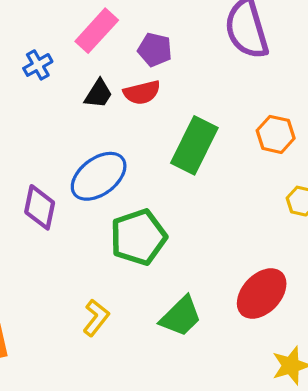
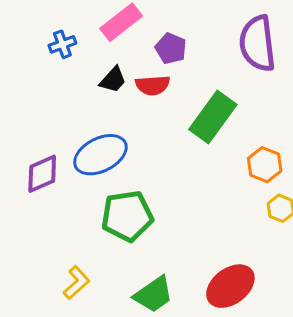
orange hexagon: (276, 134) -> (265, 165), moved
green rectangle: (194, 145) -> (213, 117), moved
purple diamond: (40, 207) -> (42, 174), turned 45

